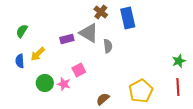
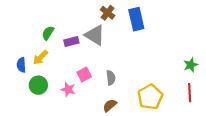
green semicircle: (22, 31) -> (48, 33), moved
gray semicircle: (108, 46) -> (111, 78), moved
green circle: (45, 83) -> (38, 85), moved

